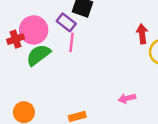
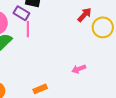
red arrow: (142, 34) -> (85, 15), turned 56

